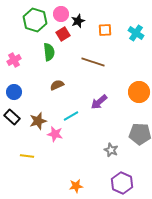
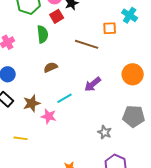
orange square: (105, 30) -> (110, 28), moved

